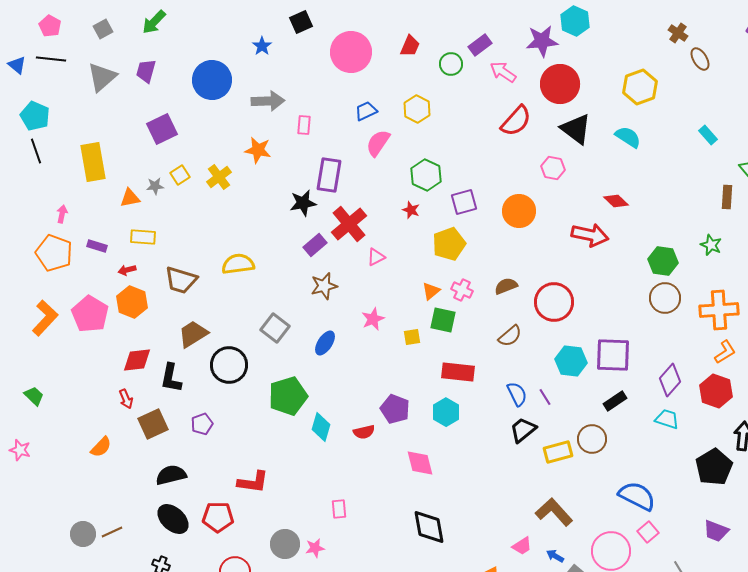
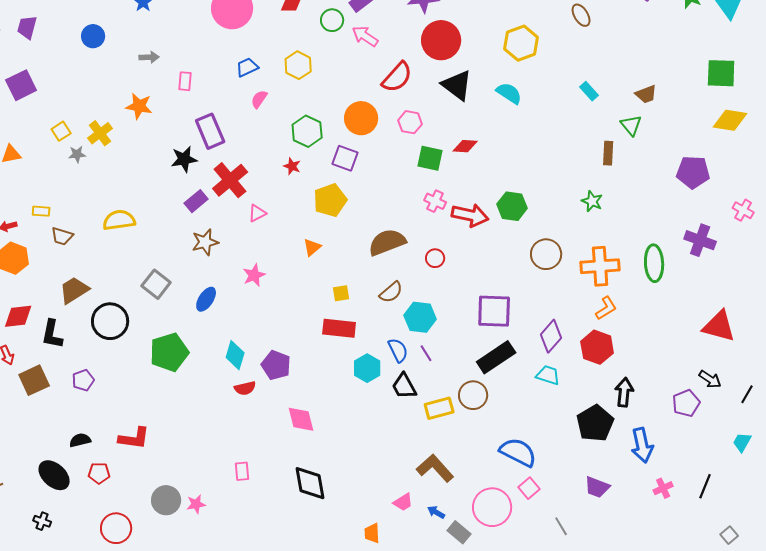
pink arrow: (503, 72) -> (365, 36), moved
blue circle: (212, 80) -> (93, 36), size x0.6
gray arrow: (268, 101) -> (149, 57), size x0.6
purple square: (162, 129) -> (21, 85), moved
pink semicircle: (378, 143) -> (259, 99), size x0.7
pink hexagon: (553, 168) -> (410, 122), moved
purple rectangle: (329, 175) -> (210, 131), turned -32
gray star: (155, 186) -> (77, 154), moved
red diamond: (616, 201) -> (465, 146), moved, turned -40
purple square: (464, 202) -> (345, 158), turned 36
orange circle: (519, 211) -> (361, 118), moved
red arrow: (590, 235) -> (470, 215), moved
yellow rectangle: (143, 237) -> (41, 211), moved, size x0.7
green hexagon: (663, 261) -> (512, 206), moved
brown trapezoid: (181, 280) -> (62, 236), size x0.7
brown semicircle: (506, 286) -> (387, 242), size x1.6
pink cross: (462, 290) -> (435, 201), moved
red circle: (554, 302) -> (435, 258), size x0.5
green square: (443, 320) -> (430, 158), moved
yellow square: (412, 337) -> (341, 293), moved
cyan hexagon: (571, 361) -> (420, 317), moved
black rectangle: (615, 401) -> (496, 357), size x1.6
cyan hexagon: (446, 412) -> (367, 368), moved
cyan diamond: (321, 427) -> (235, 355), moved
black trapezoid: (523, 430) -> (404, 386), turned -80
black semicircle: (171, 475) -> (80, 440), moved, size x0.7
pink rectangle: (339, 509) -> (242, 471), moved
red pentagon: (218, 517) -> (99, 473), size x0.7

